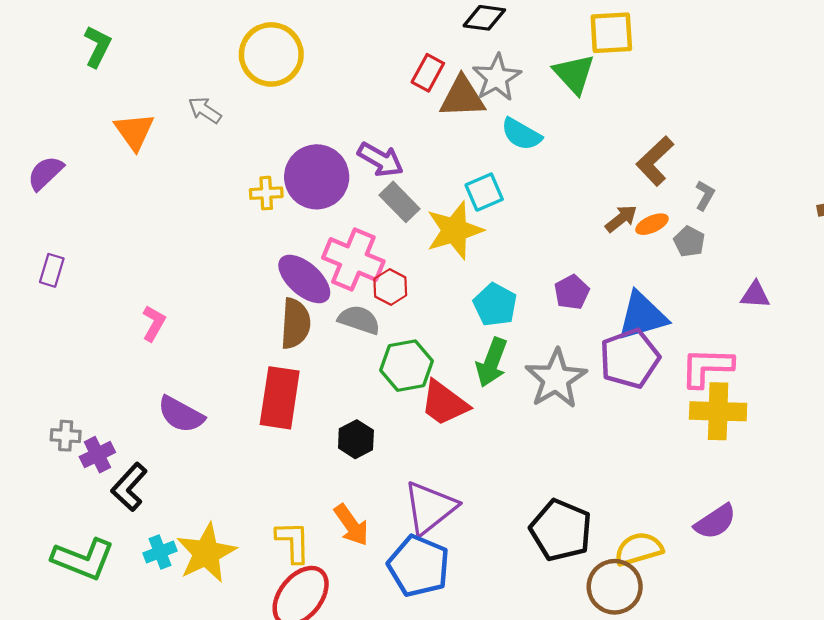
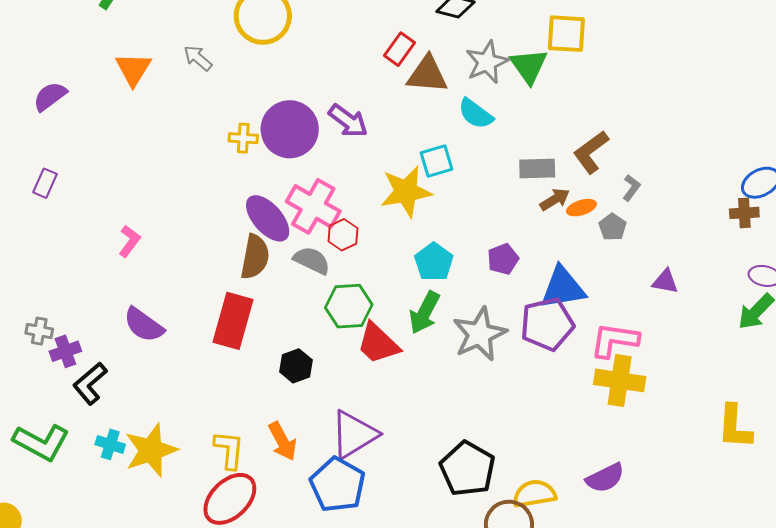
gray star: (497, 78) -> (487, 62), moved
gray rectangle: (400, 202) -> (537, 169), moved, turned -54
cyan cross: (160, 552) -> (110, 444), turned 32

